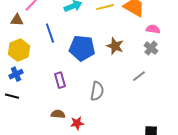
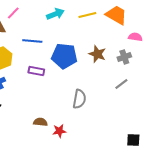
blue line: (50, 33) -> (32, 41), turned -66
gray cross: (151, 48) -> (124, 57), moved, turned 32
purple rectangle: (60, 80) -> (36, 71), moved, turned -63

